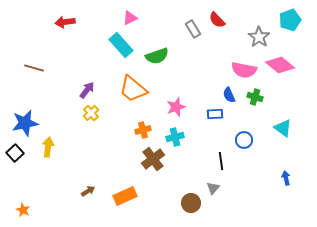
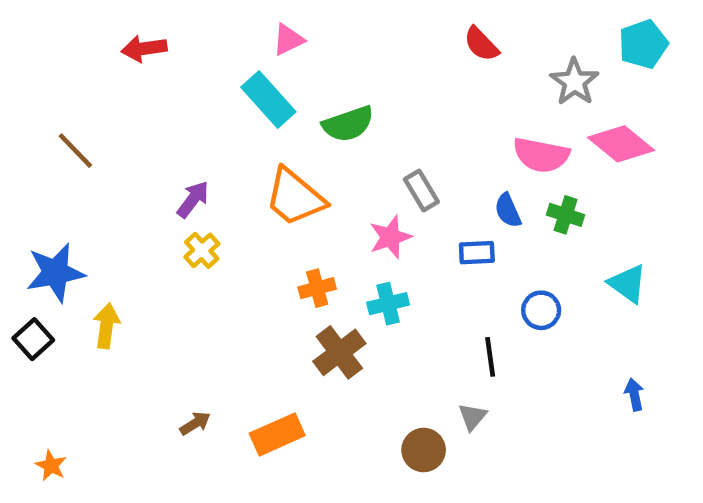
gray rectangle: (193, 29) -> (421, 191), moved
brown line: (34, 68) -> (75, 151), turned 30

